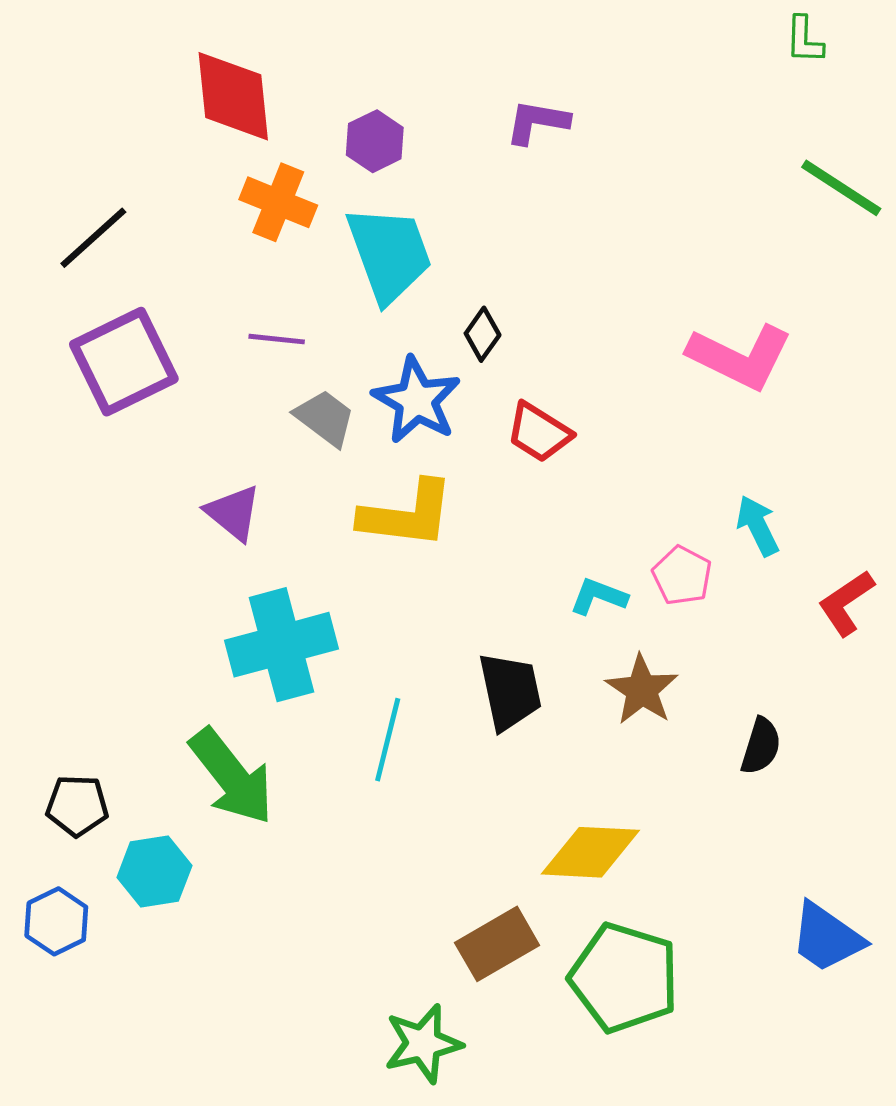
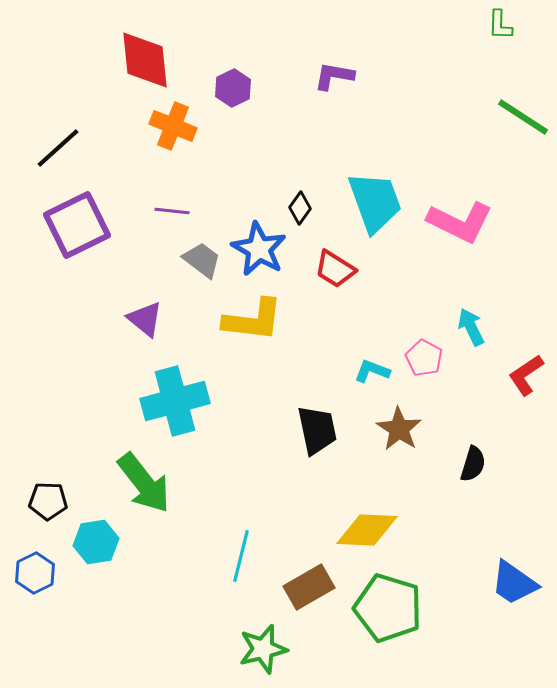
cyan trapezoid: (389, 254) -> (375, 202), moved
cyan line: (388, 740) -> (241, 556), moved

